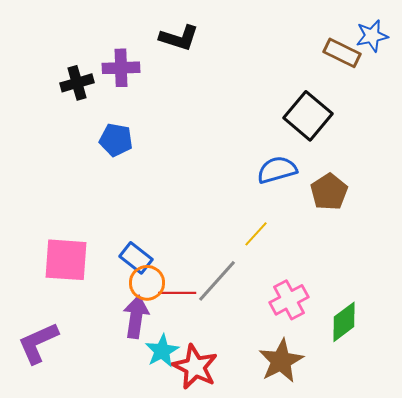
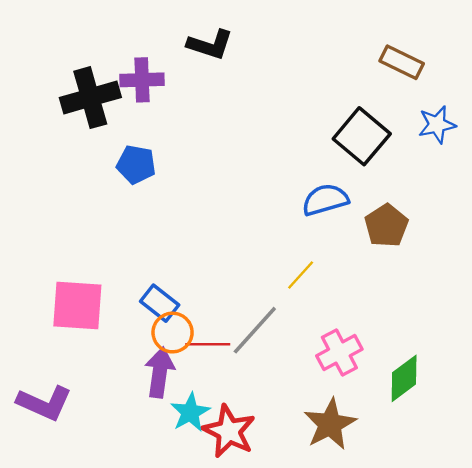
blue star: (372, 36) -> (437, 125), moved
black cross: (77, 83) -> (90, 98), size x1.5
purple L-shape: (38, 343) -> (44, 403), turned -132

